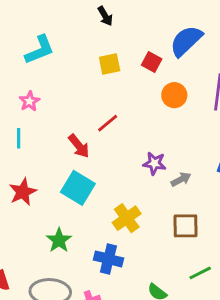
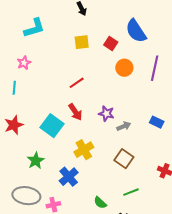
blue semicircle: (186, 41) -> (136, 31), turned -85
red arrow: (79, 146) -> (75, 112), moved
brown square: (186, 226) -> (124, 159), turned 30
blue cross: (108, 259) -> (69, 177), turned 30

